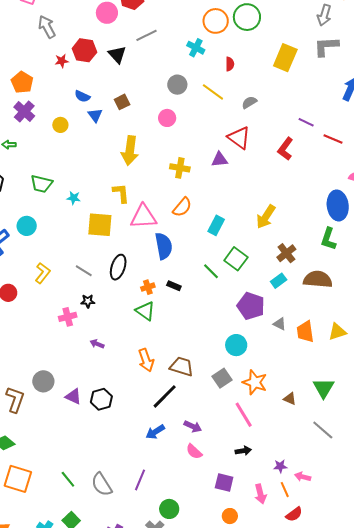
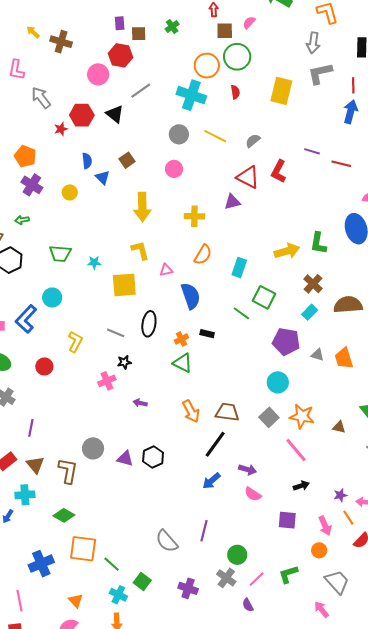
cyan cross: (196, 48) -> (191, 95), size x1.6
red semicircle: (230, 64) -> (235, 92), moved
blue semicircle: (82, 96) -> (87, 161), turned -112
red L-shape: (285, 149) -> (279, 171), moved
pink triangle: (144, 217) -> (166, 270), size x0.5
yellow arrow: (266, 217) -> (287, 251), turned -130
green L-shape: (328, 239) -> (318, 243), moved
green line: (68, 479) -> (112, 564), moved
orange circle: (230, 516) -> (319, 550), moved

